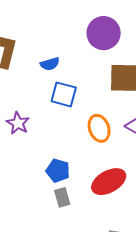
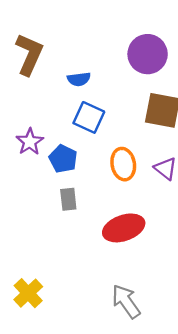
blue pentagon: (58, 171) -> (63, 159), moved
gray rectangle: (62, 197) -> (68, 199), moved

